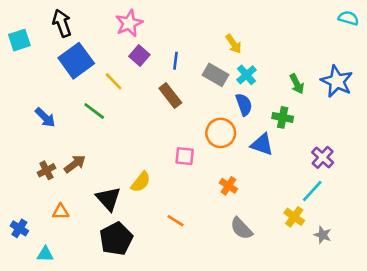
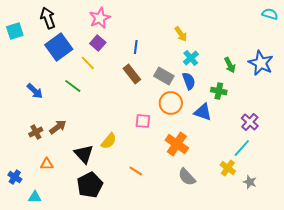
purple square: (139, 55) -> (98, 43), moved
gray rectangle: (216, 75) -> (164, 76), moved
orange cross: (228, 186) -> (177, 144), size x1.6

